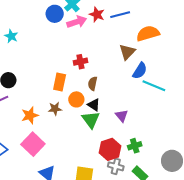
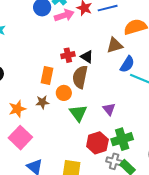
brown triangle: (127, 52) -> (115, 45), turned 30
brown semicircle: (93, 84) -> (80, 77), size x1.6
black triangle: (94, 105) -> (87, 57), moved
green cross: (135, 146) -> (122, 139), size x1.5
gray cross: (116, 166) -> (114, 161), moved

